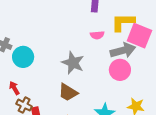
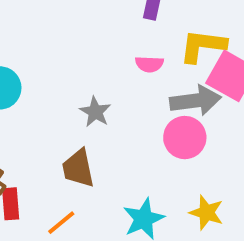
gray star: (73, 63) -> (95, 112), size x0.7
brown trapezoid: (68, 92) -> (78, 168), turned 40

